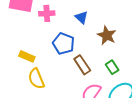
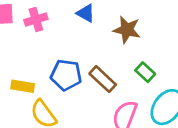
blue pentagon: (63, 44) -> (66, 75), moved

